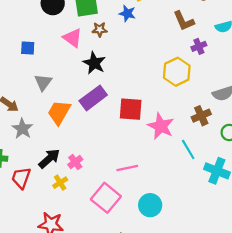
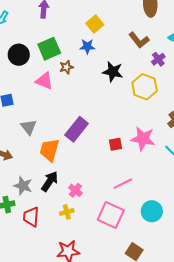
black star: (94, 63) -> (113, 72), moved
red square: (131, 109) -> (115, 144), moved, size x0.6
gray star: (22, 129) -> (23, 186), moved
black arrow: (49, 159) -> (50, 181), moved
yellow cross: (60, 183) -> (67, 212), turned 32

